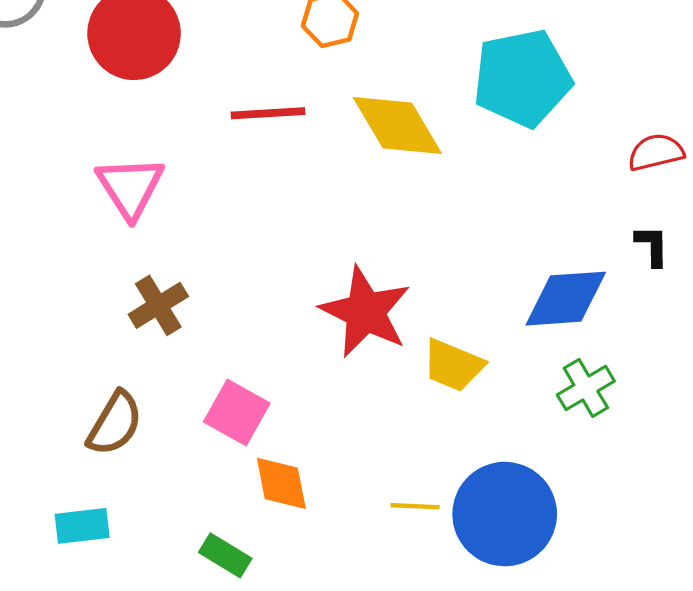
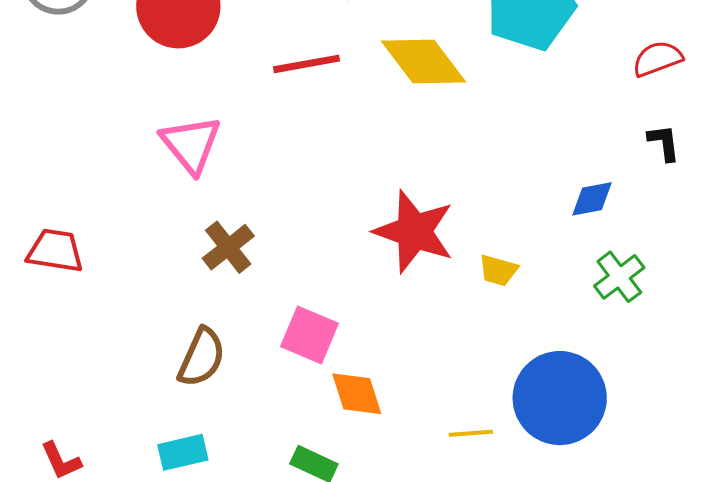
blue diamond: (566, 299) -> (592, 199), size x0.6
yellow trapezoid: (453, 365) -> (498, 270), size x0.7
yellow line: (415, 506) -> (471, 433), moved

